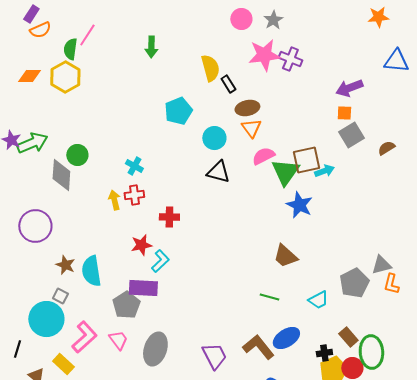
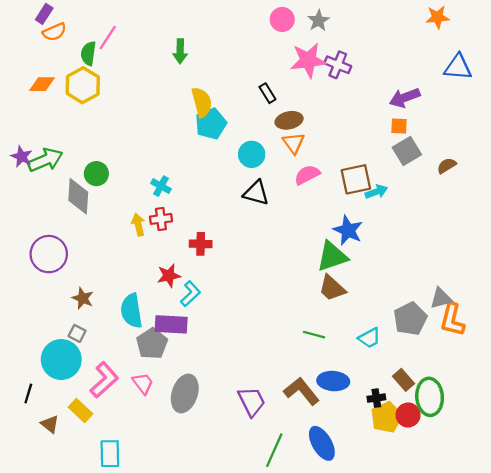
yellow semicircle: (210, 68) -> (202, 102), moved
green triangle: (285, 172) -> (332, 256), moved, turned 36
cyan semicircle: (91, 271) -> (131, 311), moved
orange L-shape: (391, 284) -> (452, 320), size x1.4
blue ellipse: (286, 338) -> (333, 381), turned 36

